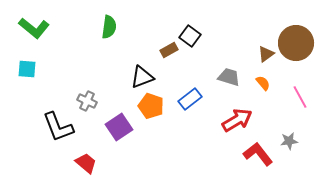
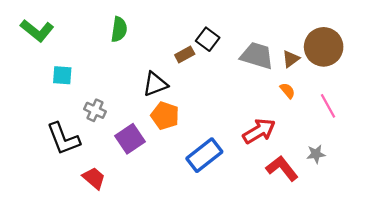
cyan square: (27, 69) -> (62, 75), moved
gray trapezoid: (229, 77) -> (257, 56), moved, size x1.4
blue rectangle: (190, 99) -> (204, 155), moved, size x1.4

